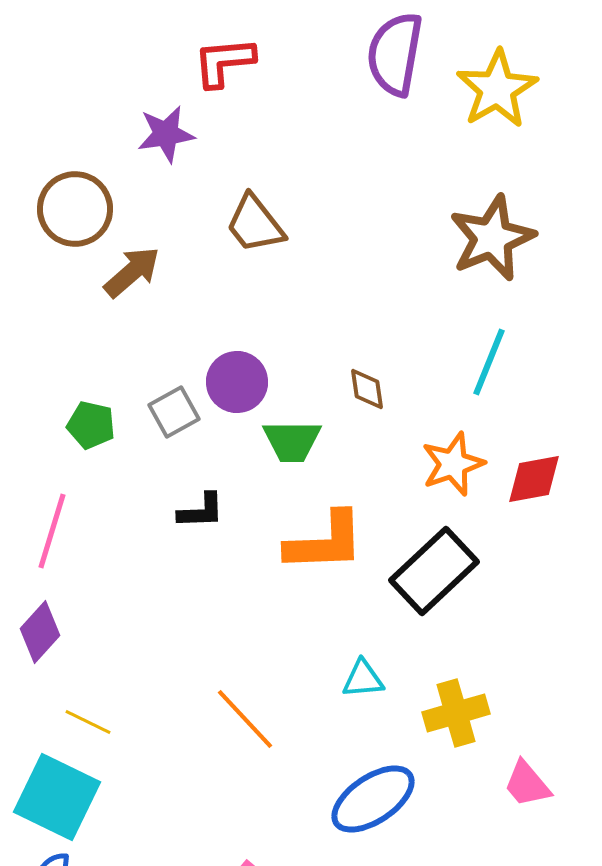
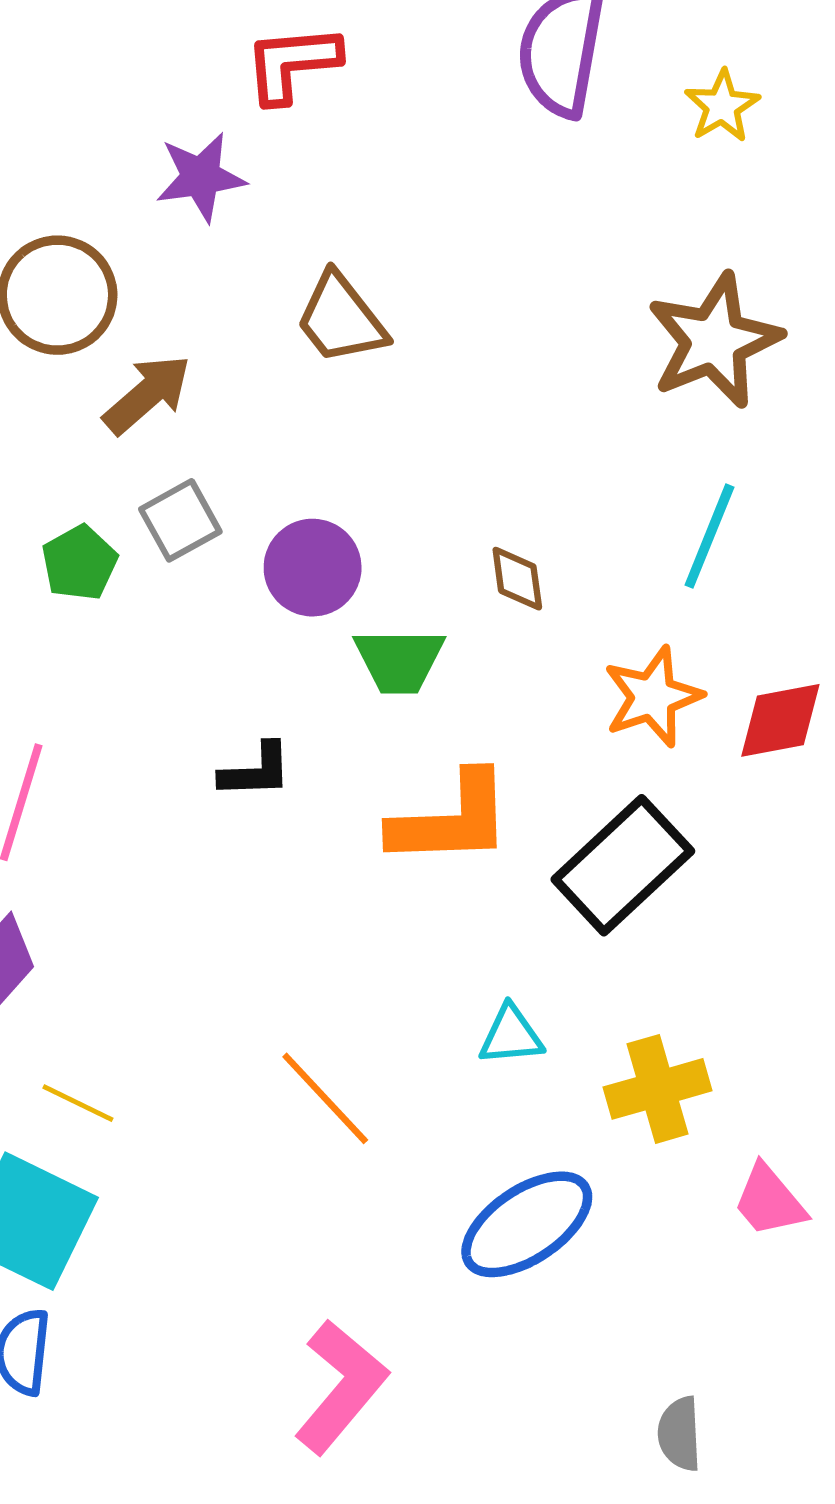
yellow star: (497, 89) -> (722, 106), size x0.6
gray square: (174, 412) -> (180, 520), moved
green pentagon: (91, 425) -> (79, 563), moved, turned 30

